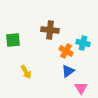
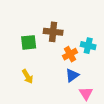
green square: (13, 40) -> (29, 42), moved
orange cross: (66, 51) -> (70, 54), turned 32

